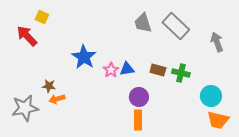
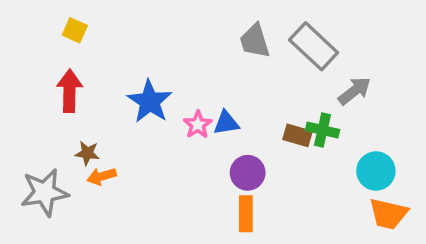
red arrow: (27, 36) -> (69, 91), moved, turned 45
gray arrow: (217, 42) -> (355, 91), moved, turned 72
brown rectangle: (158, 70) -> (298, 135), moved

